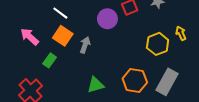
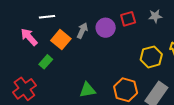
white line: (60, 13) -> (47, 17), moved, turned -49
gray arrow: (85, 45) -> (82, 31), moved

